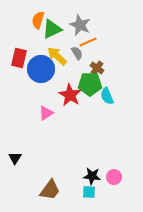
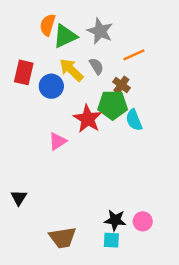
orange line: (88, 42) -> (134, 55), moved
blue circle: (41, 69) -> (51, 86), size x0.7
brown trapezoid: (50, 190) -> (63, 238), turned 45

